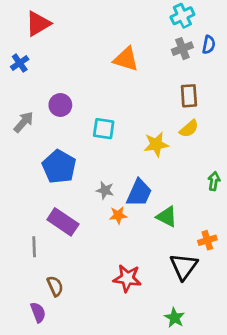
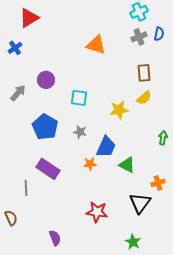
gray star: (105, 190) -> (80, 132), moved
brown semicircle: (55, 286) -> (11, 218), moved
purple semicircle: (38, 312) -> (55, 238), moved

